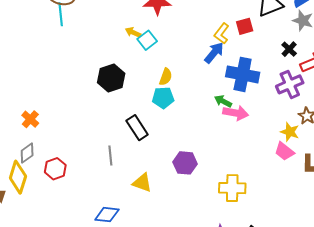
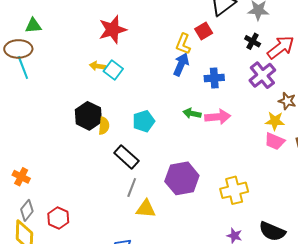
blue cross: (243, 74) -> (214, 78), size x0.6
yellow semicircle: (166, 77) -> (104, 126), moved
green arrow: (223, 101) -> (192, 113), moved
gray line: (110, 156) -> (132, 187), moved, turned 42
purple hexagon: (185, 163) -> (182, 178), size x1.4

